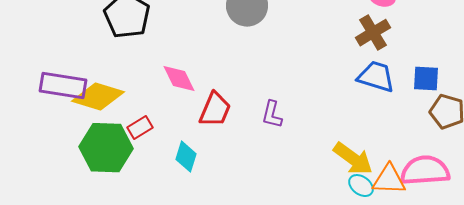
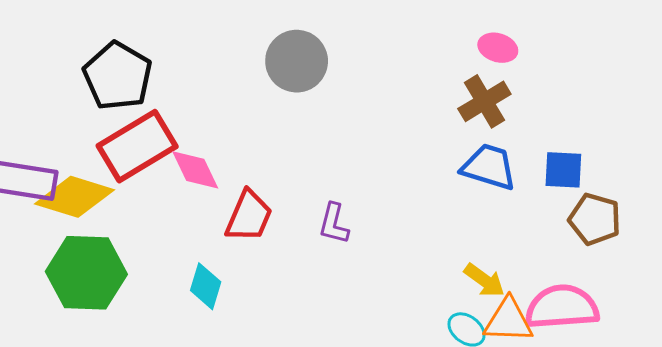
red rectangle: (140, 128) -> (137, 146), moved, size x2.0
yellow arrow: (353, 159) -> (484, 280), moved, size x0.7

